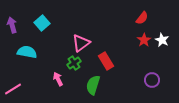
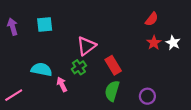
cyan square: (42, 23) -> (45, 25), turned 35
cyan semicircle: (27, 52) -> (41, 69), moved
purple circle: (152, 80) -> (147, 96), moved
green semicircle: (93, 85) -> (112, 91), moved

